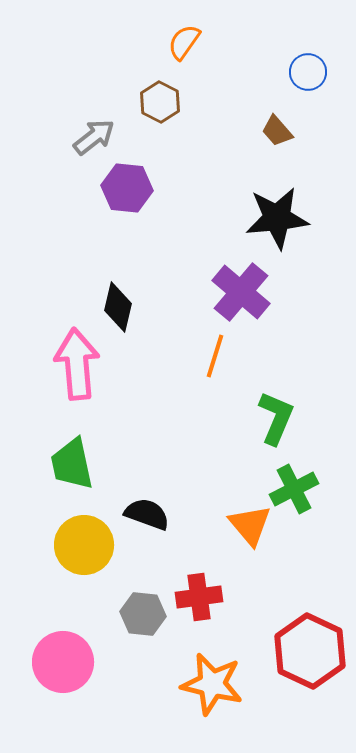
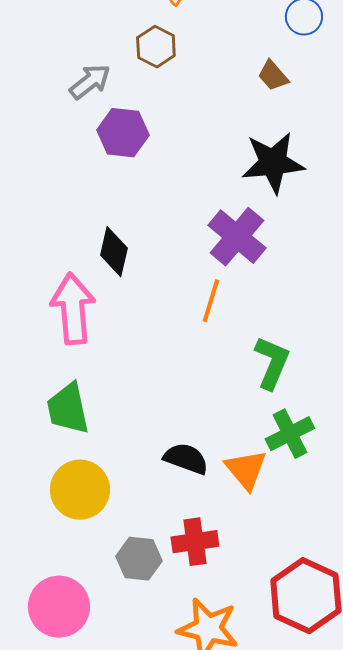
black semicircle: (147, 514) -> (186, 459), moved

